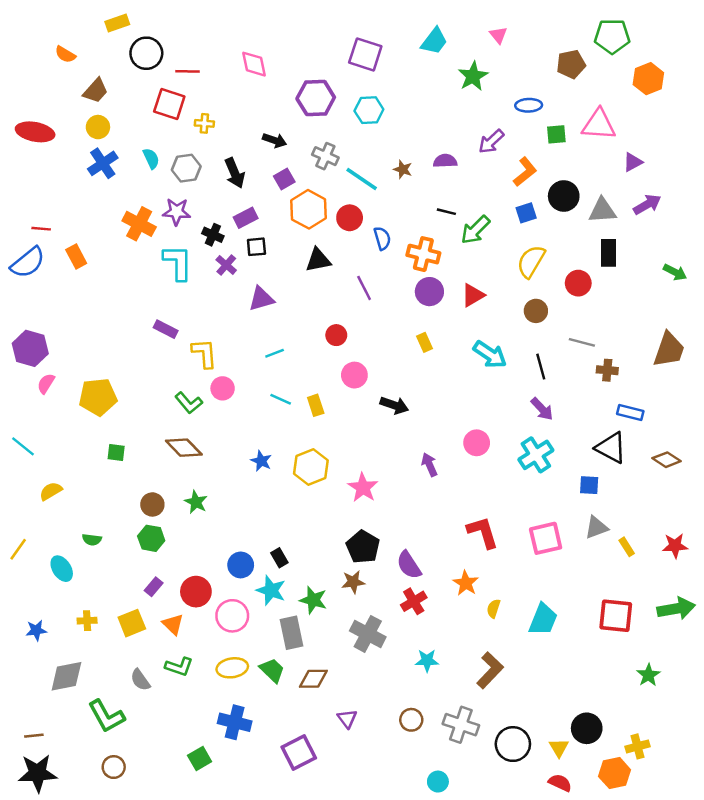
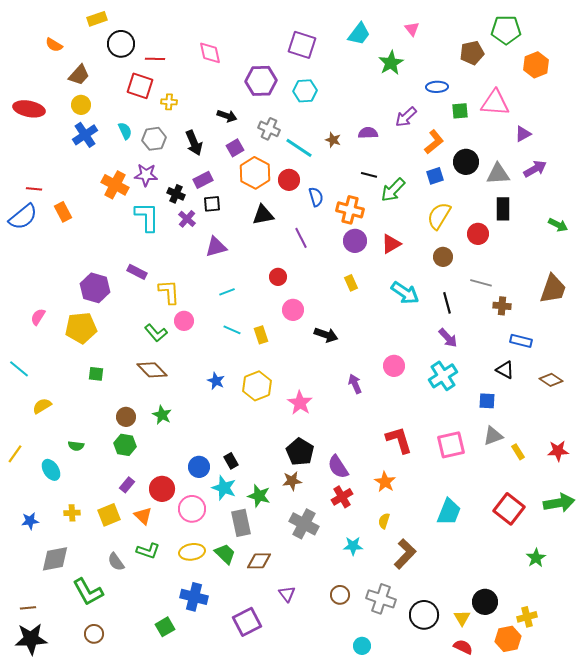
purple hexagon: (30, 348) -> (95, 288), moved
black triangle: (611, 448) -> (505, 370), size x0.7
yellow semicircle: (494, 609) -> (384, 521), moved
red square: (616, 616) -> (509, 509), turned 32

